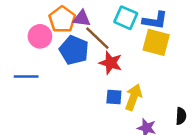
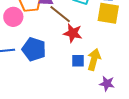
blue pentagon: (74, 50) -> (34, 49), moved

